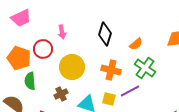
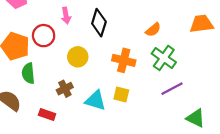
black diamond: (105, 34) -> (99, 23), moved
yellow circle: (72, 67) -> (78, 57), size x0.7
purple line: (130, 91) -> (172, 89), moved

